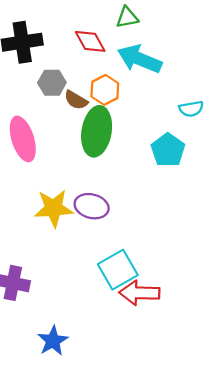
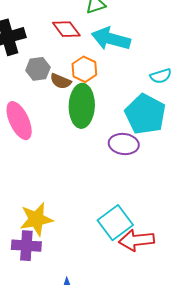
cyan pentagon: (168, 150) -> (145, 114), size x1.4
purple ellipse: (92, 206) -> (124, 144), moved
yellow star: (54, 208) -> (36, 219), moved

